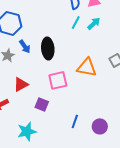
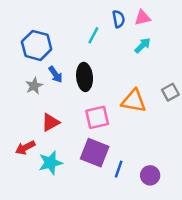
cyan line: (76, 22) -> (93, 35), moved
purple square: (42, 104) -> (95, 153), moved, size x1.6
cyan star: (27, 131) -> (50, 163), moved

